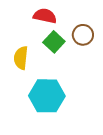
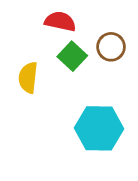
cyan hexagon: (47, 96) -> (99, 128), moved

